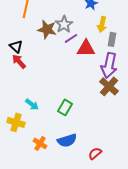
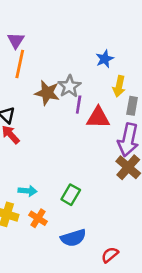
purple line: (71, 38) -> (79, 105), turned -48
cyan arrow: (32, 104) -> (28, 191), turned -32
orange cross: (40, 143) -> (38, 218), moved

